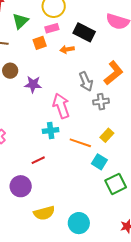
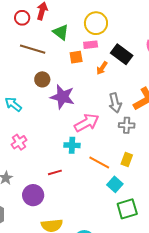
green triangle: (20, 21) -> (61, 32), turned -48
orange arrow: (67, 49) -> (102, 68), turned -56
purple star: (33, 84) -> (62, 97), size x1.4
pink arrow: (61, 106) -> (87, 123), turned 70
yellow rectangle: (107, 135) -> (127, 160), turned -32

